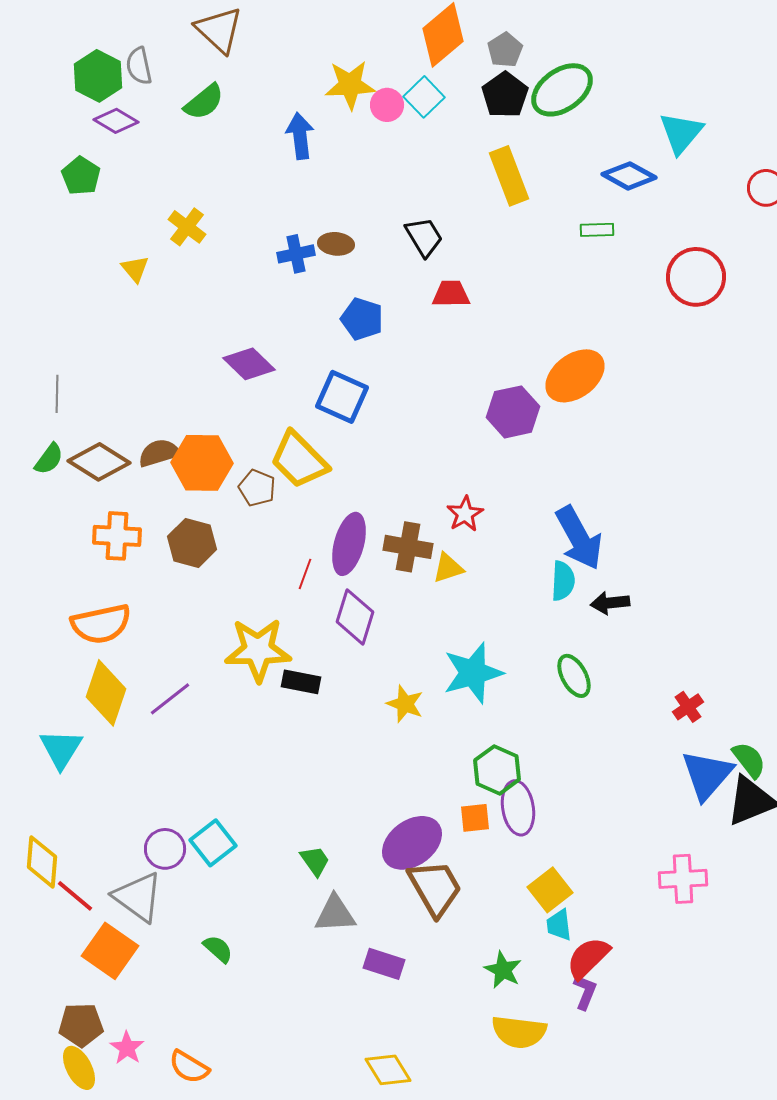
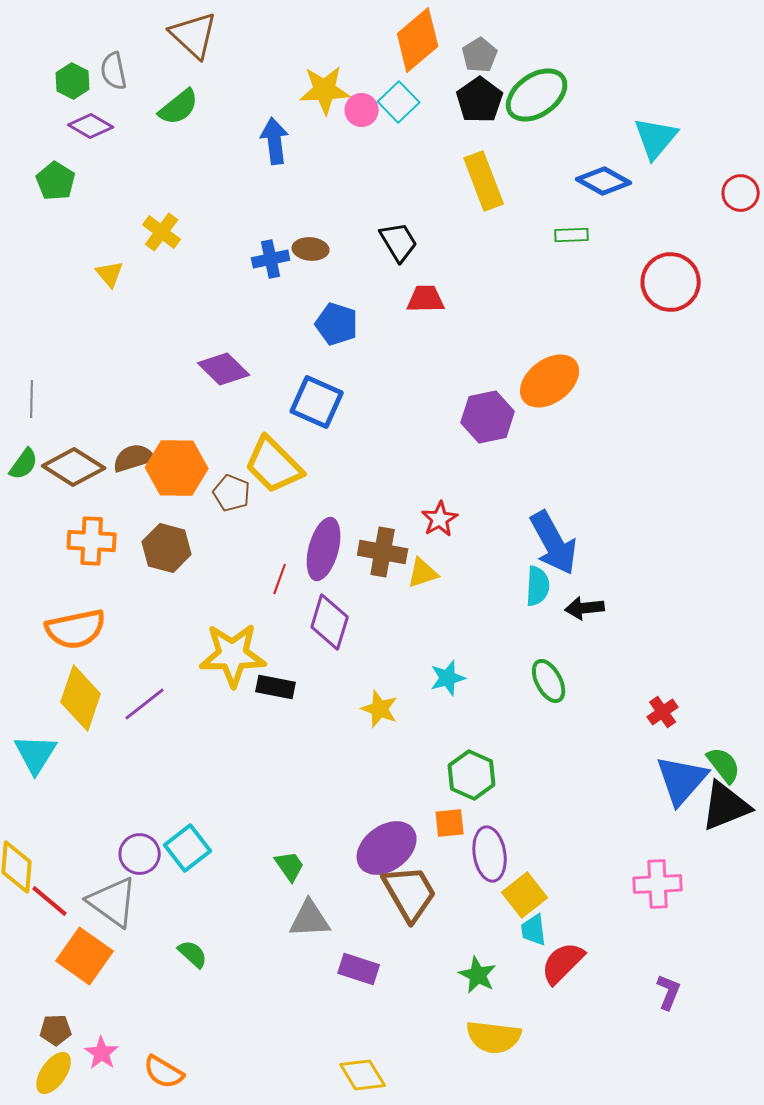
green hexagon: (98, 76) -> (73, 81), size x0.7
cyan star: (473, 673) -> (448, 678), size x0.6
purple ellipse: (518, 808) -> (490, 854), moved
purple L-shape: (585, 992) -> (669, 992), moved
brown pentagon: (81, 1025) -> (56, 1030), size x0.7
yellow ellipse: (79, 1068) -> (54, 1073), turned 63

